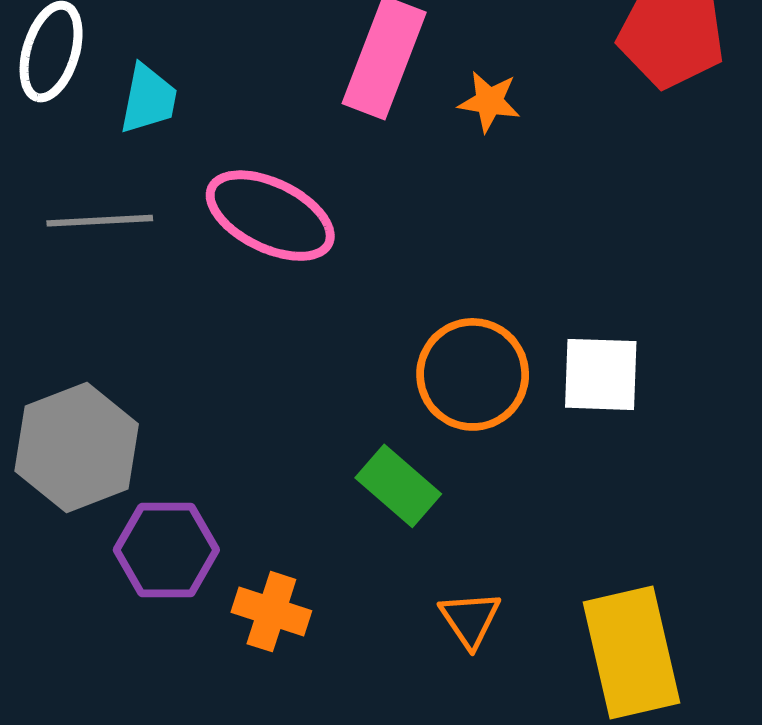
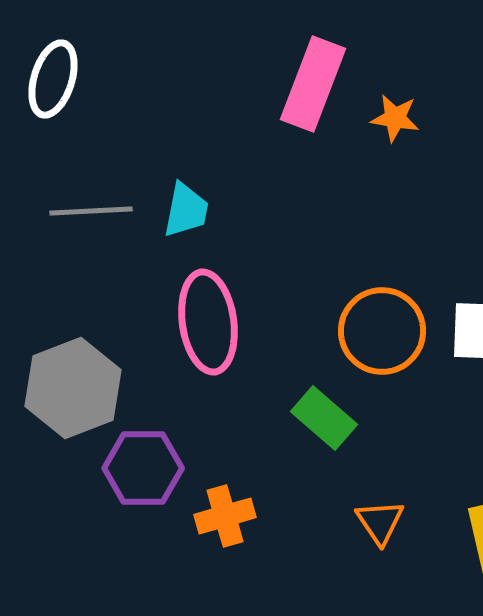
cyan trapezoid: (148, 99) -> (186, 210), moved
pink ellipse: (270, 216) -> (208, 322), moved, turned 56
orange cross: (271, 612) -> (225, 516), turned -34

